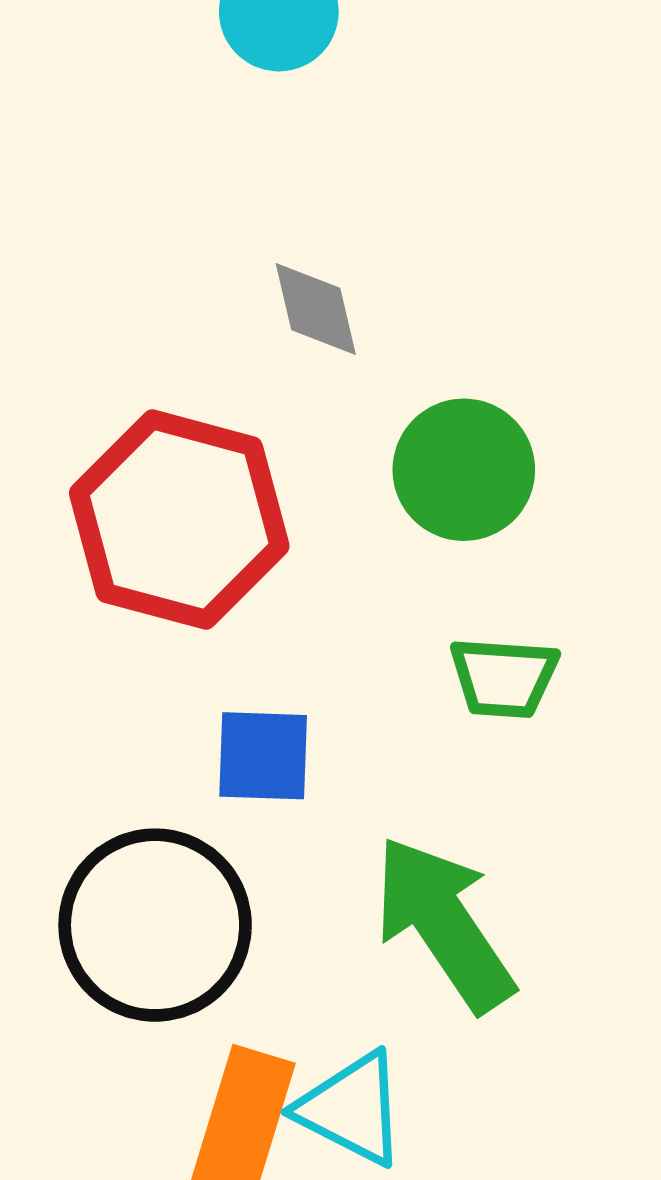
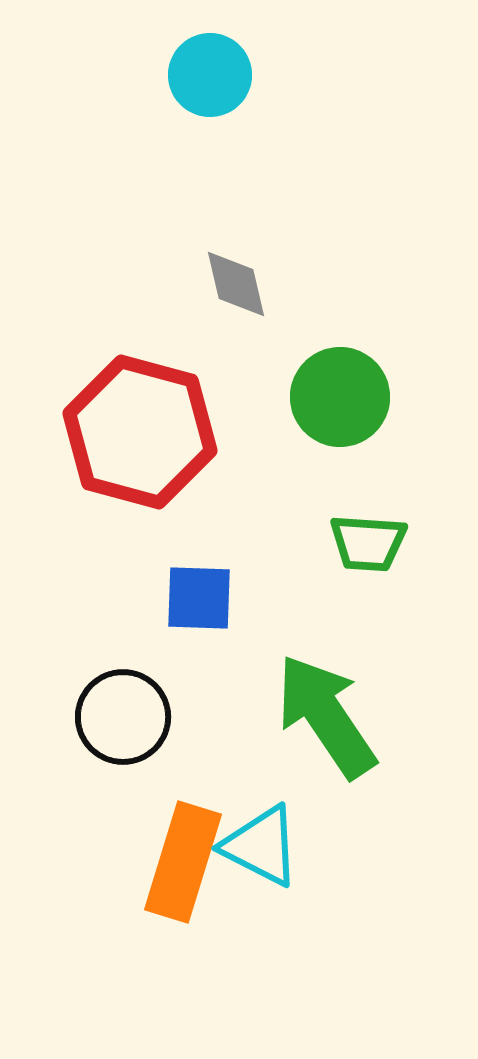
black circle: (155, 925) -> (123, 717), size x0.7

